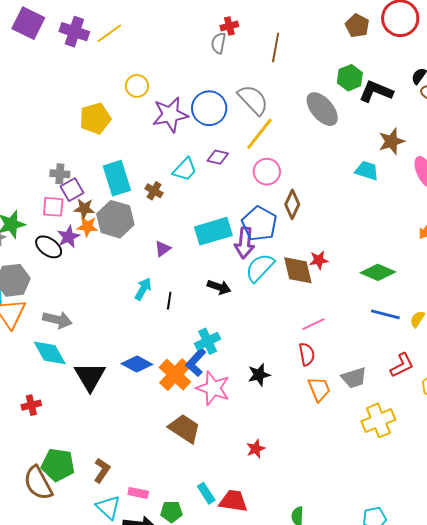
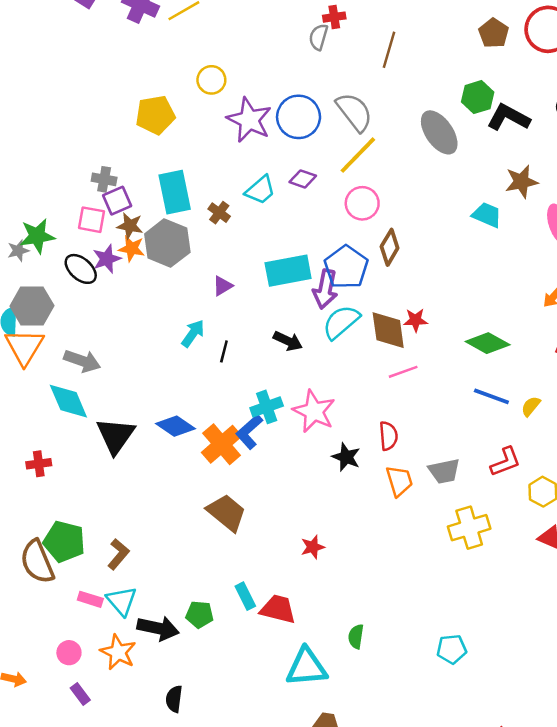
purple star: (170, 115) -> (249, 120), turned 30
pink line: (313, 324) -> (403, 372), moved
black star: (259, 375) -> (346, 457), moved, turned 30
pink star: (213, 388) -> (314, 411), moved
pink rectangle: (138, 493) -> (90, 599), moved

